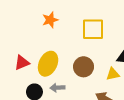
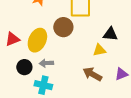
brown circle: (84, 67) -> (63, 27), moved

